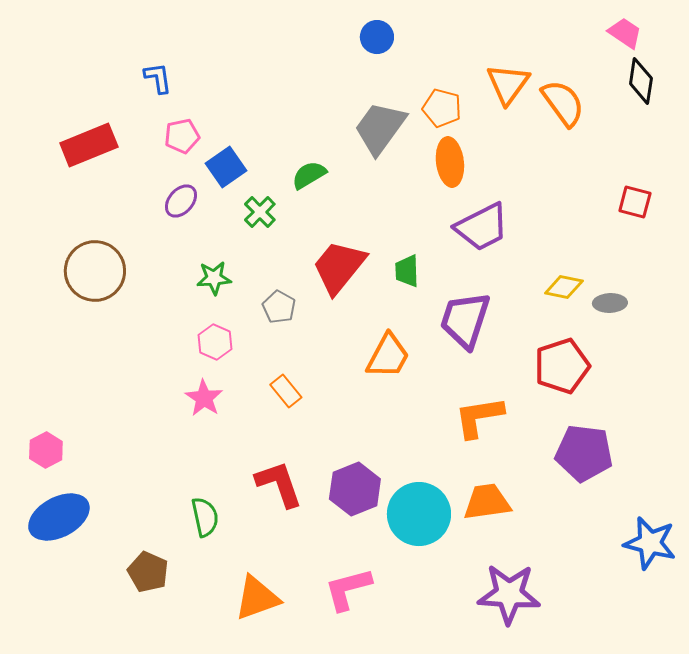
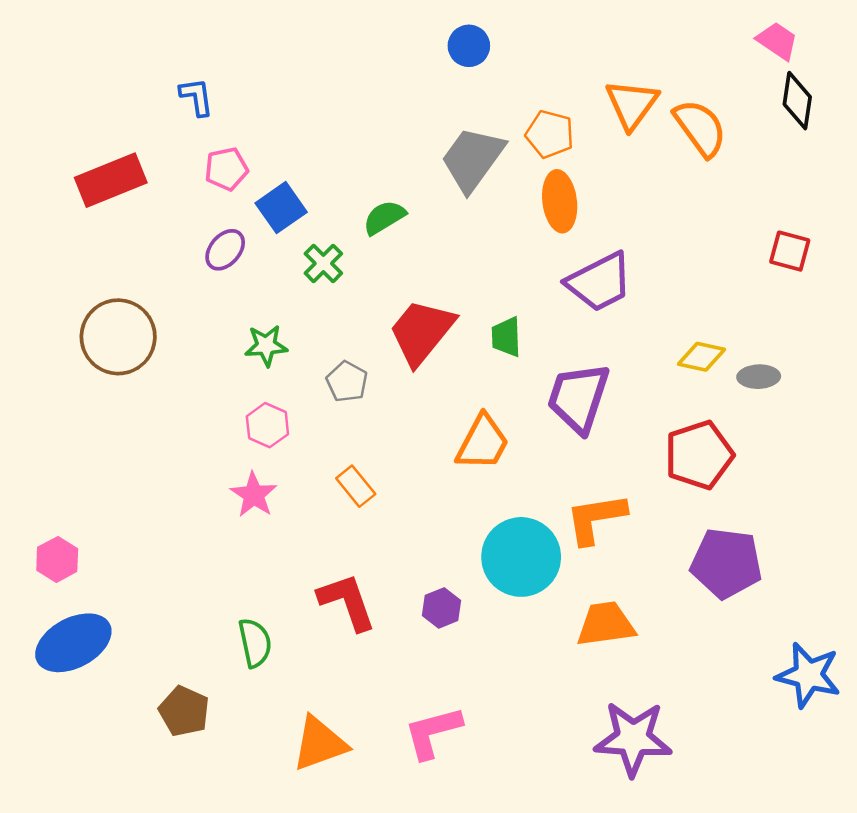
purple hexagon: (355, 489) -> (442, 608), size x0.6
cyan circle: (419, 514) -> (521, 557), moved

